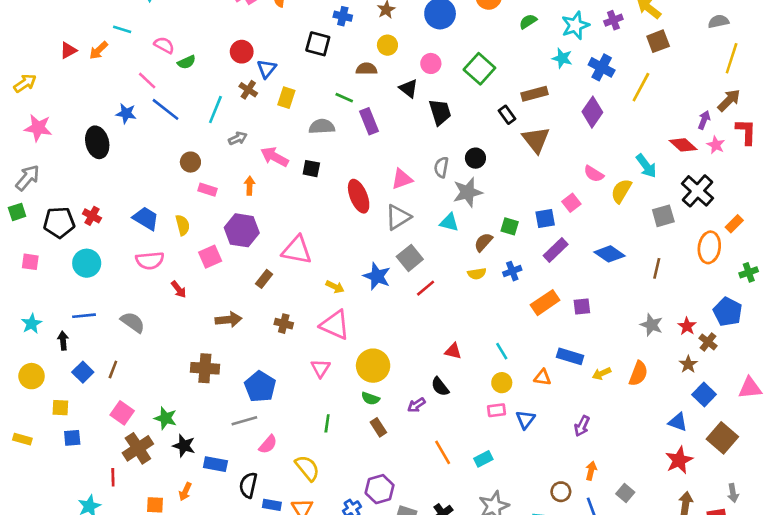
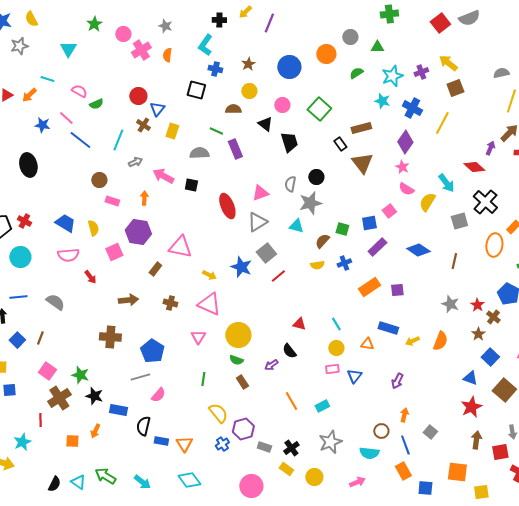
blue star: (126, 113) -> (42, 125), moved
pink star: (716, 145) -> (402, 167), moved
yellow semicircle: (307, 468) -> (218, 413), moved

